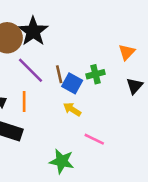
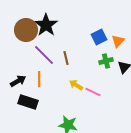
green cross: (96, 74) -> (106, 61), moved
blue square: (72, 83) -> (99, 37), moved, turned 35
pink line: (94, 139) -> (93, 92), moved

